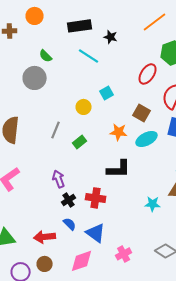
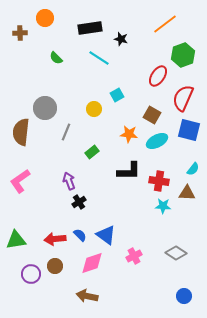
gray circle: (35, 78) -> (45, 108), moved
green rectangle: (80, 142) -> (92, 152), moved
red cross: (96, 198) -> (159, 181), moved
blue semicircle: (70, 224) -> (80, 235), moved

